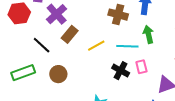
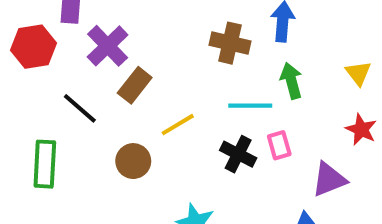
yellow line: (96, 46) -> (178, 125), moved
green rectangle: (23, 73) -> (45, 164), turned -65
brown circle: (58, 74) -> (133, 161), moved

